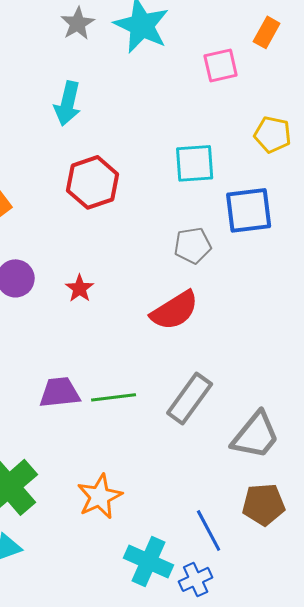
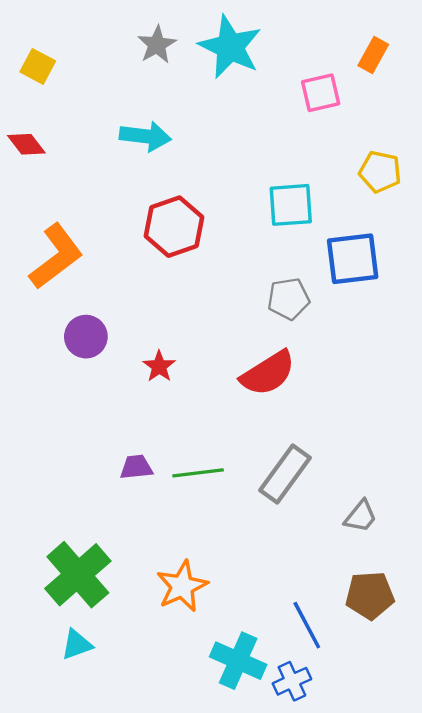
cyan arrow: (68, 103) -> (145, 136), turned -96
red star: (80, 288) -> (159, 366), moved
purple trapezoid: (60, 392) -> (136, 467), size x0.7
gray trapezoid: (256, 435) -> (361, 516), size x0.6

